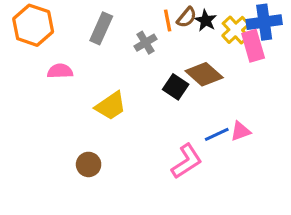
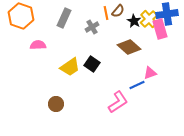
black star: (206, 20) -> (134, 21), moved
black square: (176, 87) -> (92, 64), moved
pink triangle: (240, 131) -> (150, 73), moved

